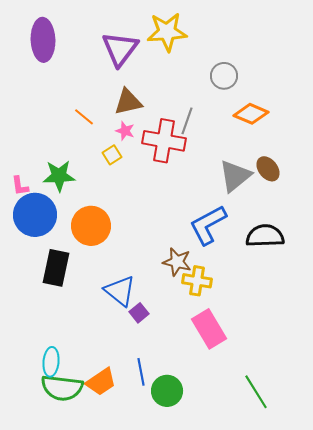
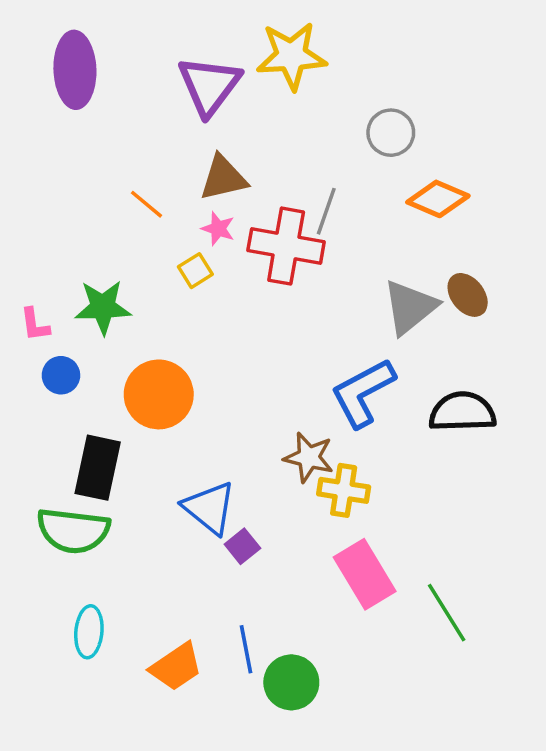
blue circle: (35, 215) -> (61, 375), size x0.5
green semicircle: (62, 388) -> (73, 531), moved
green line: (256, 392) -> (447, 613), moved

